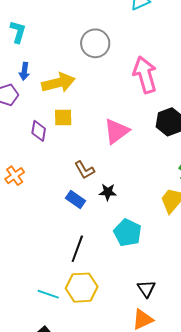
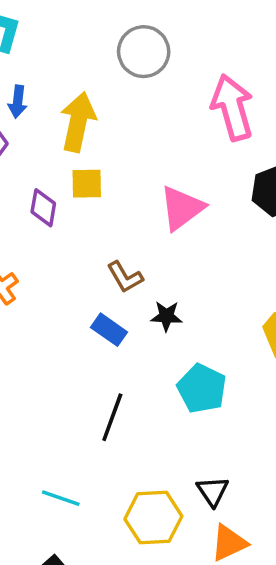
yellow arrow: (58, 83) -> (78, 122), turned -64
yellow hexagon: (82, 288) -> (153, 518), moved
black triangle: (146, 289) -> (213, 491), moved

